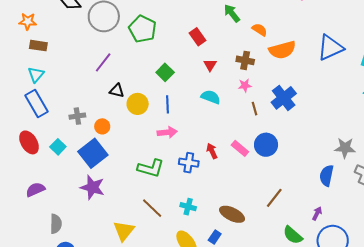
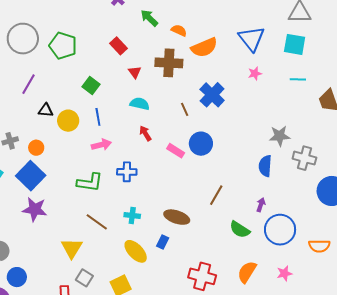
blue triangle: (330, 48) -> (252, 39), turned -36
brown cross: (245, 60) -> (169, 63), size x1.5
pink star: (245, 85) -> (255, 73), moved
red arrow: (212, 151) -> (145, 133), moved

